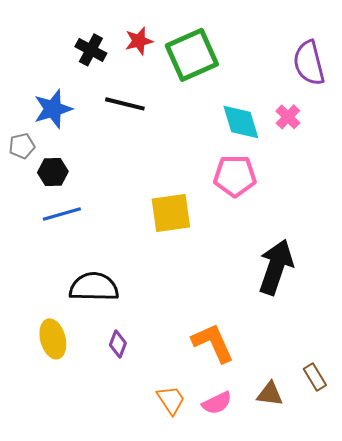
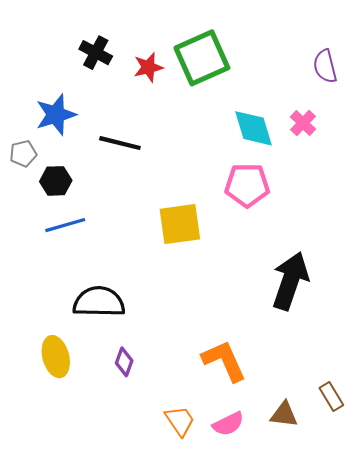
red star: (139, 41) -> (148, 67), moved
purple semicircle: (309, 63) -> (325, 66), size x0.7
black line: (125, 104) -> (120, 143), moved

